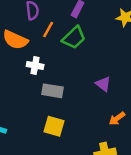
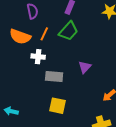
orange line: (48, 29) -> (44, 34), moved
purple triangle: (103, 84) -> (85, 67), moved, turned 40

